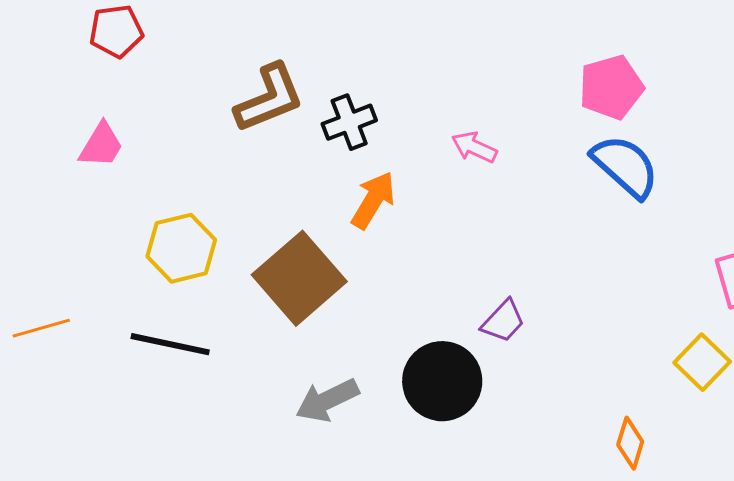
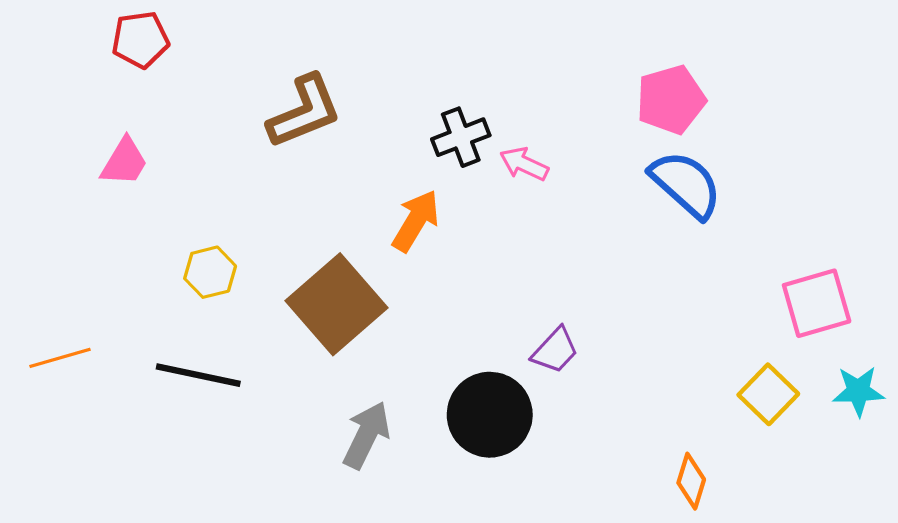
black cross: (349, 122) -> (461, 137), moved
yellow hexagon: (181, 248) -> (210, 272), size x0.7
gray arrow: (327, 400) -> (366, 435), turned 142

